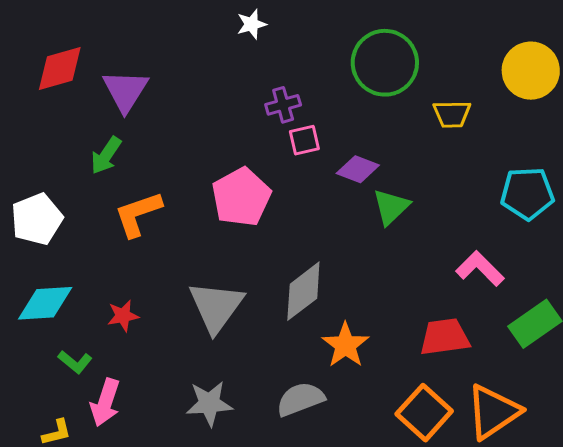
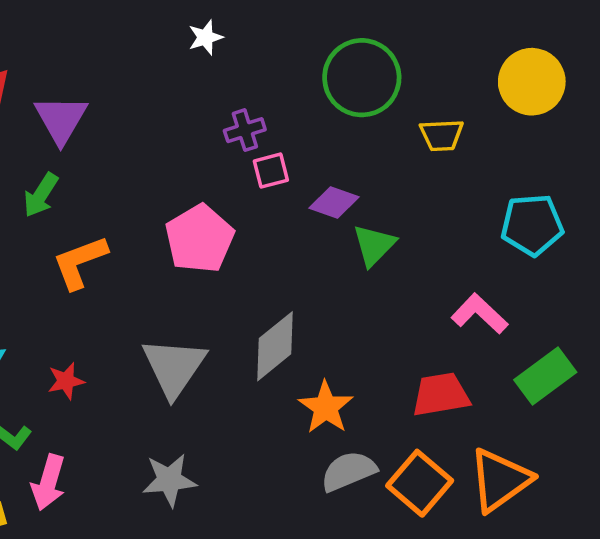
gray semicircle: (300, 399) -> (348, 471), moved

